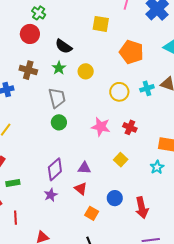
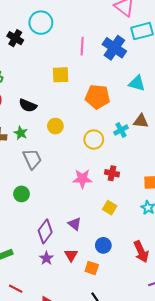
green star: (59, 68) -> (21, 133), moved
green circle: (59, 122) -> (22, 194), moved
purple triangle: (84, 168) -> (75, 224), turned 48
red triangle: (81, 189) -> (71, 255), moved, turned 32
blue circle: (115, 198) -> (103, 245), moved
red line: (15, 218) -> (16, 289), turned -48

